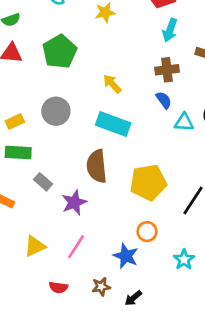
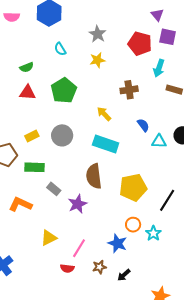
cyan arrow: (170, 30) -> (159, 68), moved
brown cross: (167, 70) -> (129, 90), moved
yellow rectangle: (15, 121) -> (32, 136), moved
pink line: (76, 247) -> (79, 248), moved
cyan star: (184, 260) -> (153, 233), moved

